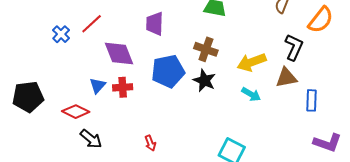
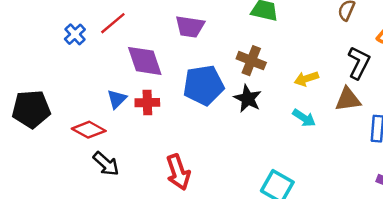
purple trapezoid: (155, 24) -> (190, 27), turned -85
yellow arrow: (252, 62) -> (306, 79), size x0.7
red arrow: (150, 143) -> (178, 172), size x1.8

